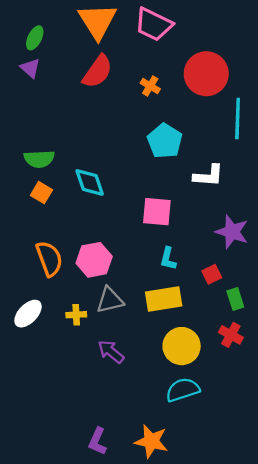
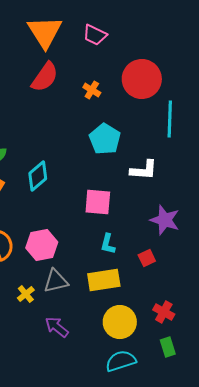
pink trapezoid: (154, 24) -> (95, 35), size x0.7
cyan diamond: (90, 182) -> (38, 176), turned 68
green rectangle: (235, 299) -> (168, 347), moved
yellow cross: (76, 315) -> (26, 294), turned -36

